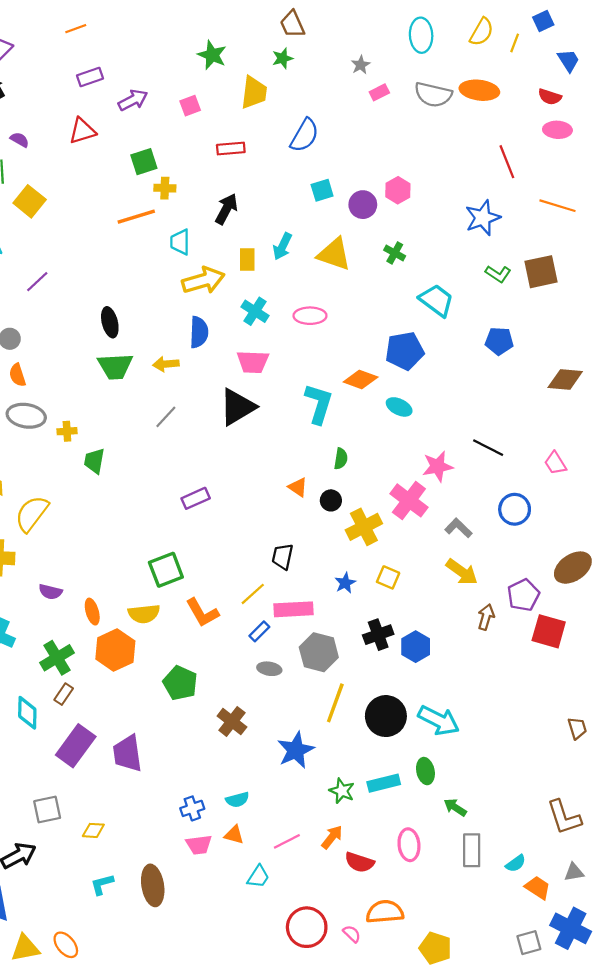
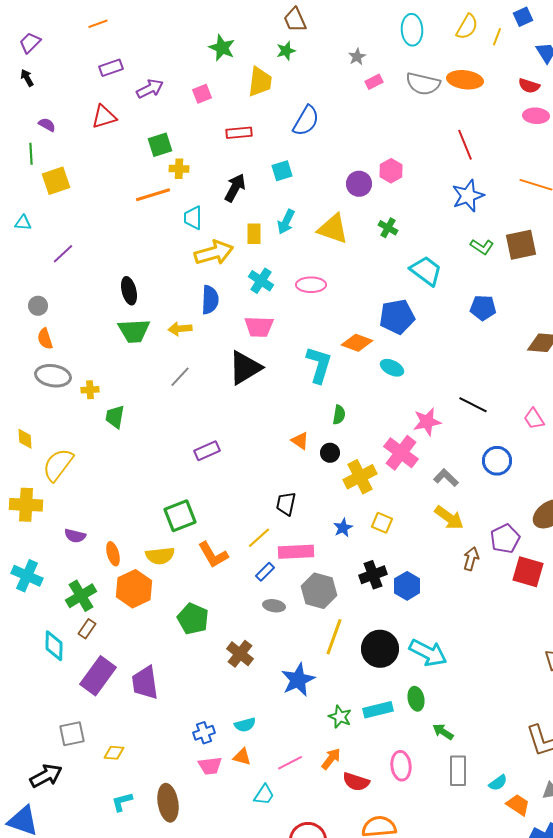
red line: (507, 162) -> (465, 145), moved
cyan square: (322, 190) -> (282, 171), moved
yellow square: (30, 201) -> (56, 181), turned 32

